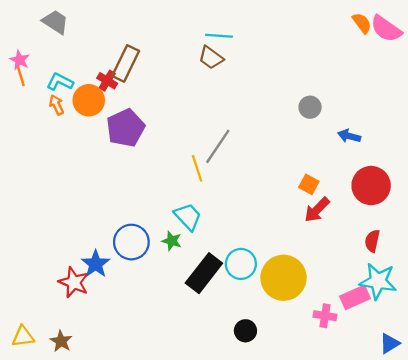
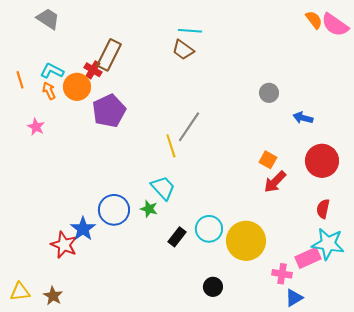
pink star: (20, 60) -> (36, 127), moved
orange line: (21, 76) -> (20, 80), moved
black rectangle: (204, 273) -> (177, 237), size x0.6
blue triangle: (390, 343) -> (294, 298), moved

